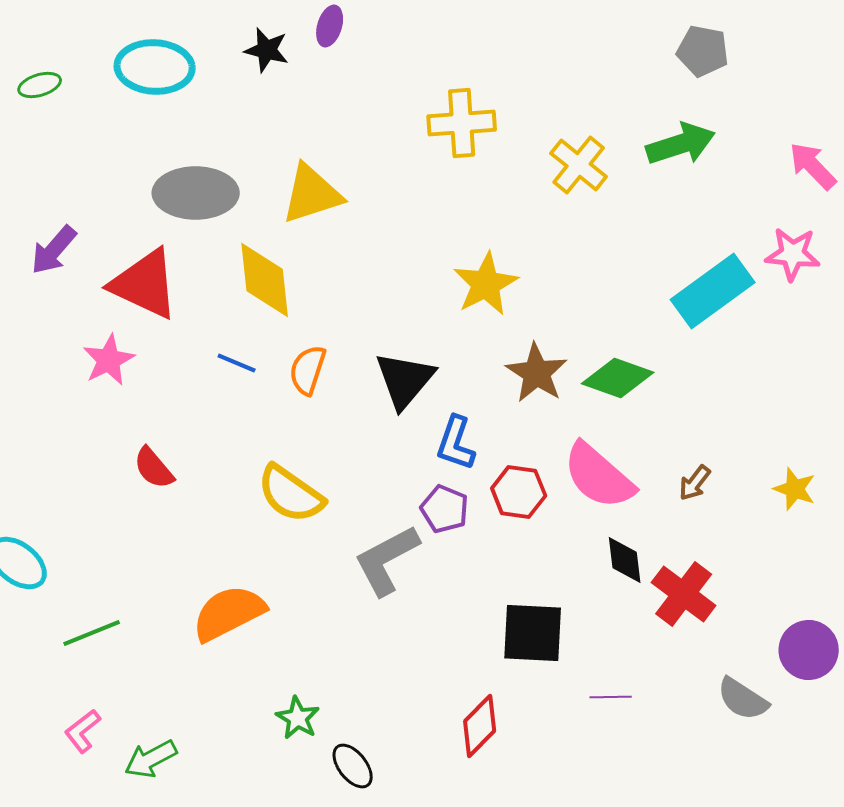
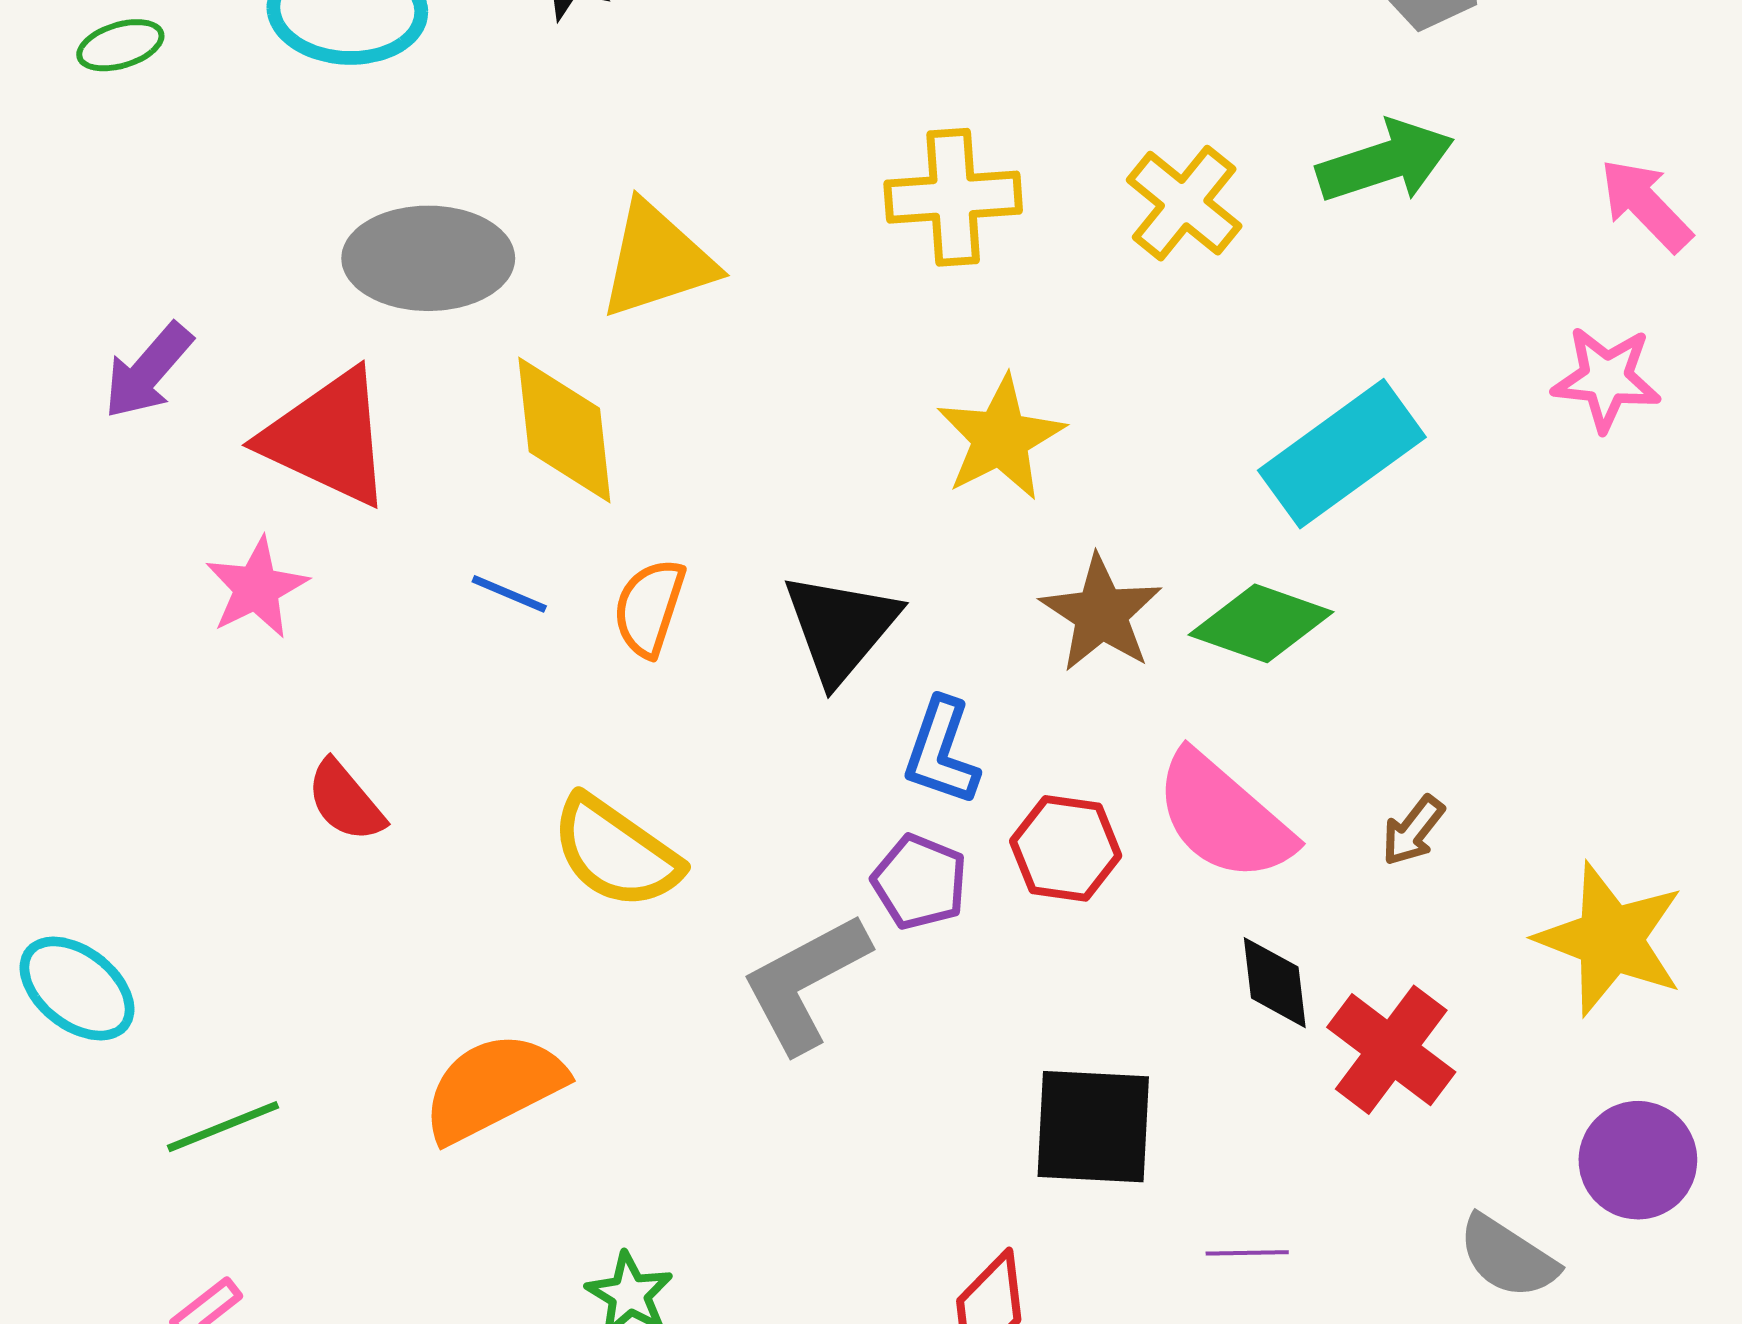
yellow cross: (462, 123) -> (953, 197), moved
cyan rectangle: (713, 291) -> (1342, 454), moved
yellow star: (795, 489) -> (1610, 939), moved, size x1.8

